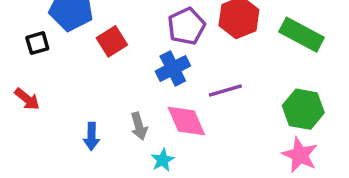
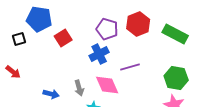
purple pentagon: (186, 26) -> (107, 29), turned -30
blue arrow: (91, 136) -> (51, 94), turned -77

